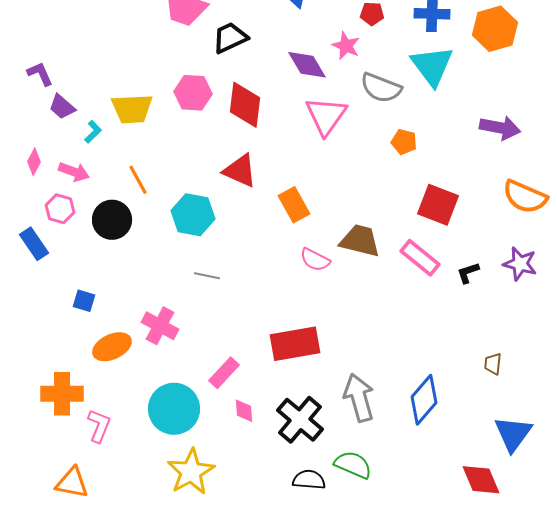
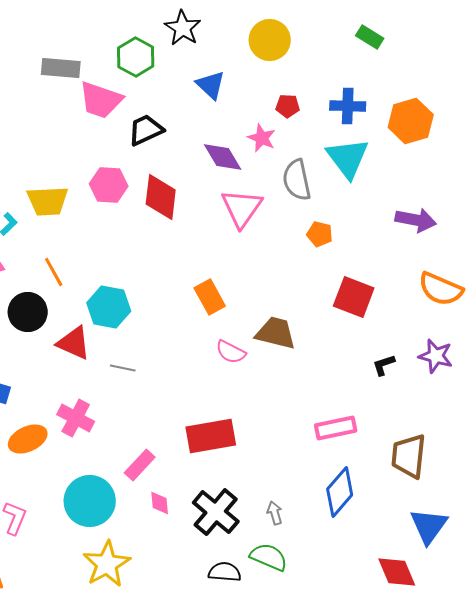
gray semicircle: (381, 88) -> (297, 180), turned 57
red triangle: (240, 171) -> (74, 343), moved
pink rectangle: (420, 258) -> (336, 428), moved, turned -51
brown trapezoid: (493, 364) -> (409, 456), size x2.0
gray arrow: (359, 398) -> (275, 513), moved, size x0.5

